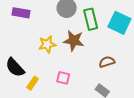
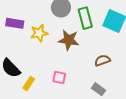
purple rectangle: (21, 13) -> (15, 23), moved
yellow star: (47, 44) -> (39, 33), moved

